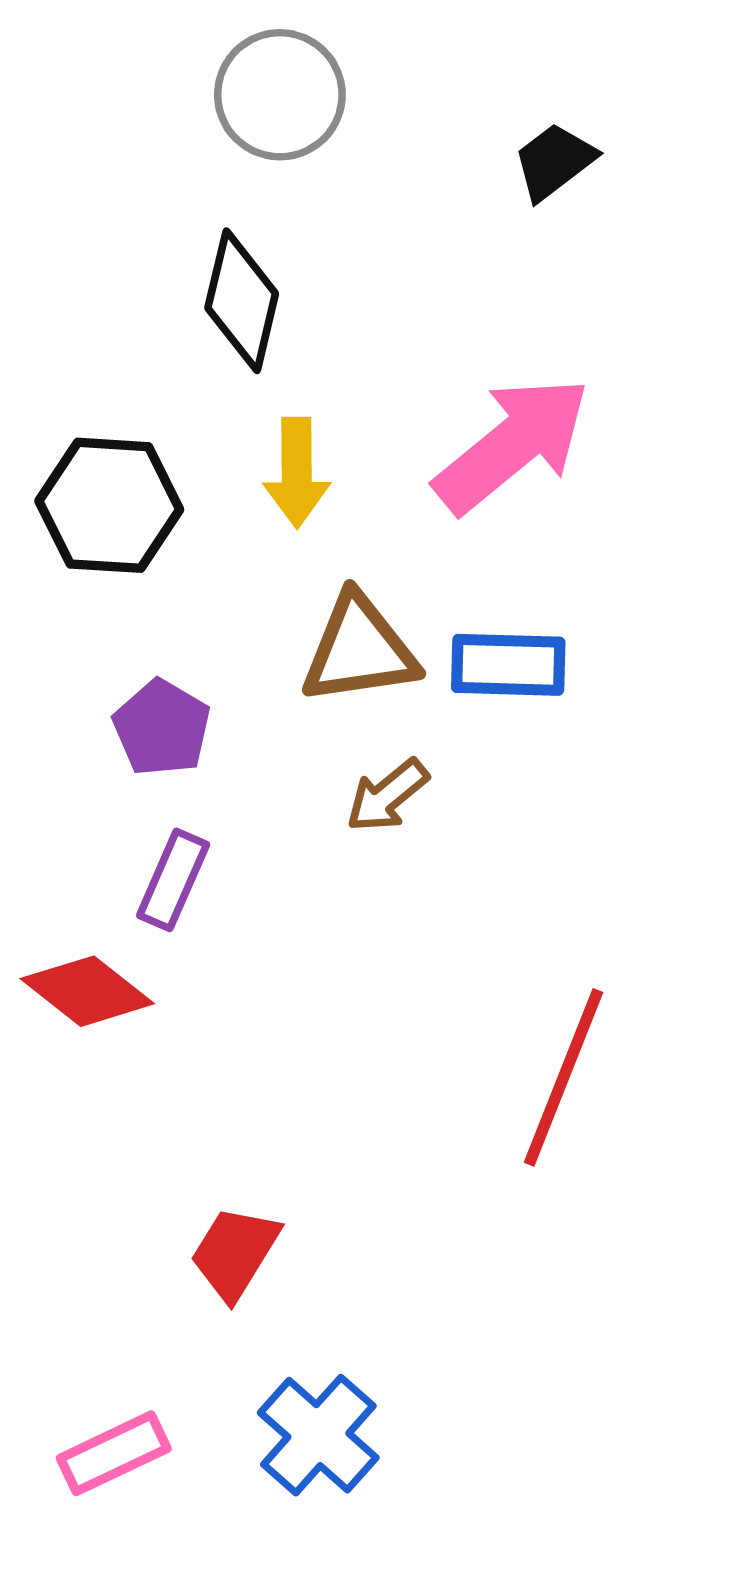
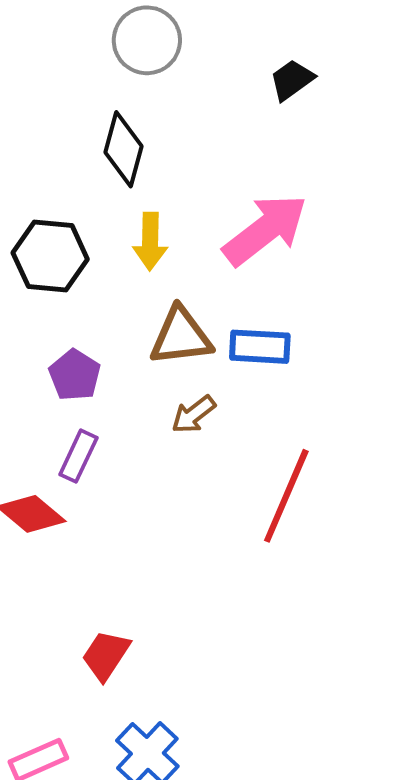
red line: (564, 1077) -> (286, 496), moved

